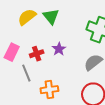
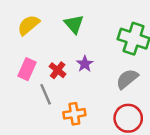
yellow semicircle: (27, 17) -> (29, 25), moved
red cross: (37, 54) -> (58, 70), turned -32

